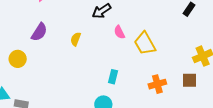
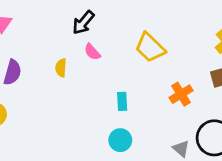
pink semicircle: (119, 32) -> (92, 52), moved

